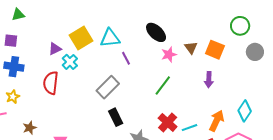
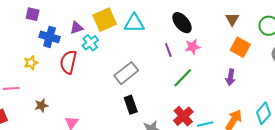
brown triangle: (191, 48) -> (232, 19), moved
purple line: (126, 58) -> (168, 50), moved
blue cross: (14, 67) -> (50, 37), moved
yellow star: (13, 97) -> (31, 63), moved

